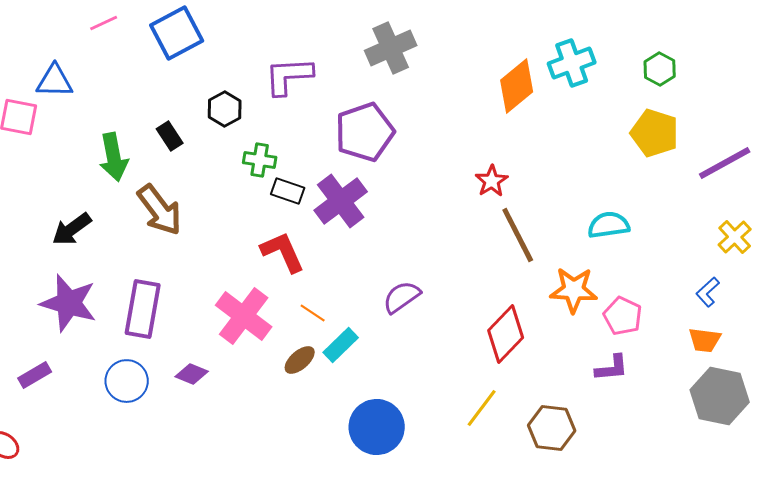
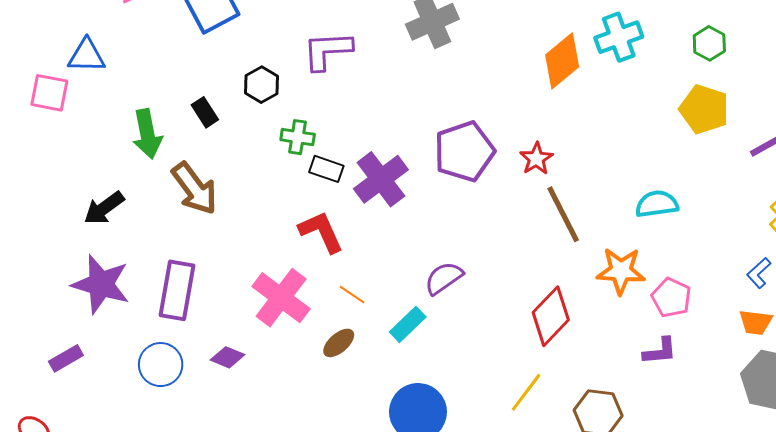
purple pentagon: (365, 132) -> (464, 151), moved
cyan rectangle: (341, 345) -> (408, 324), moved

